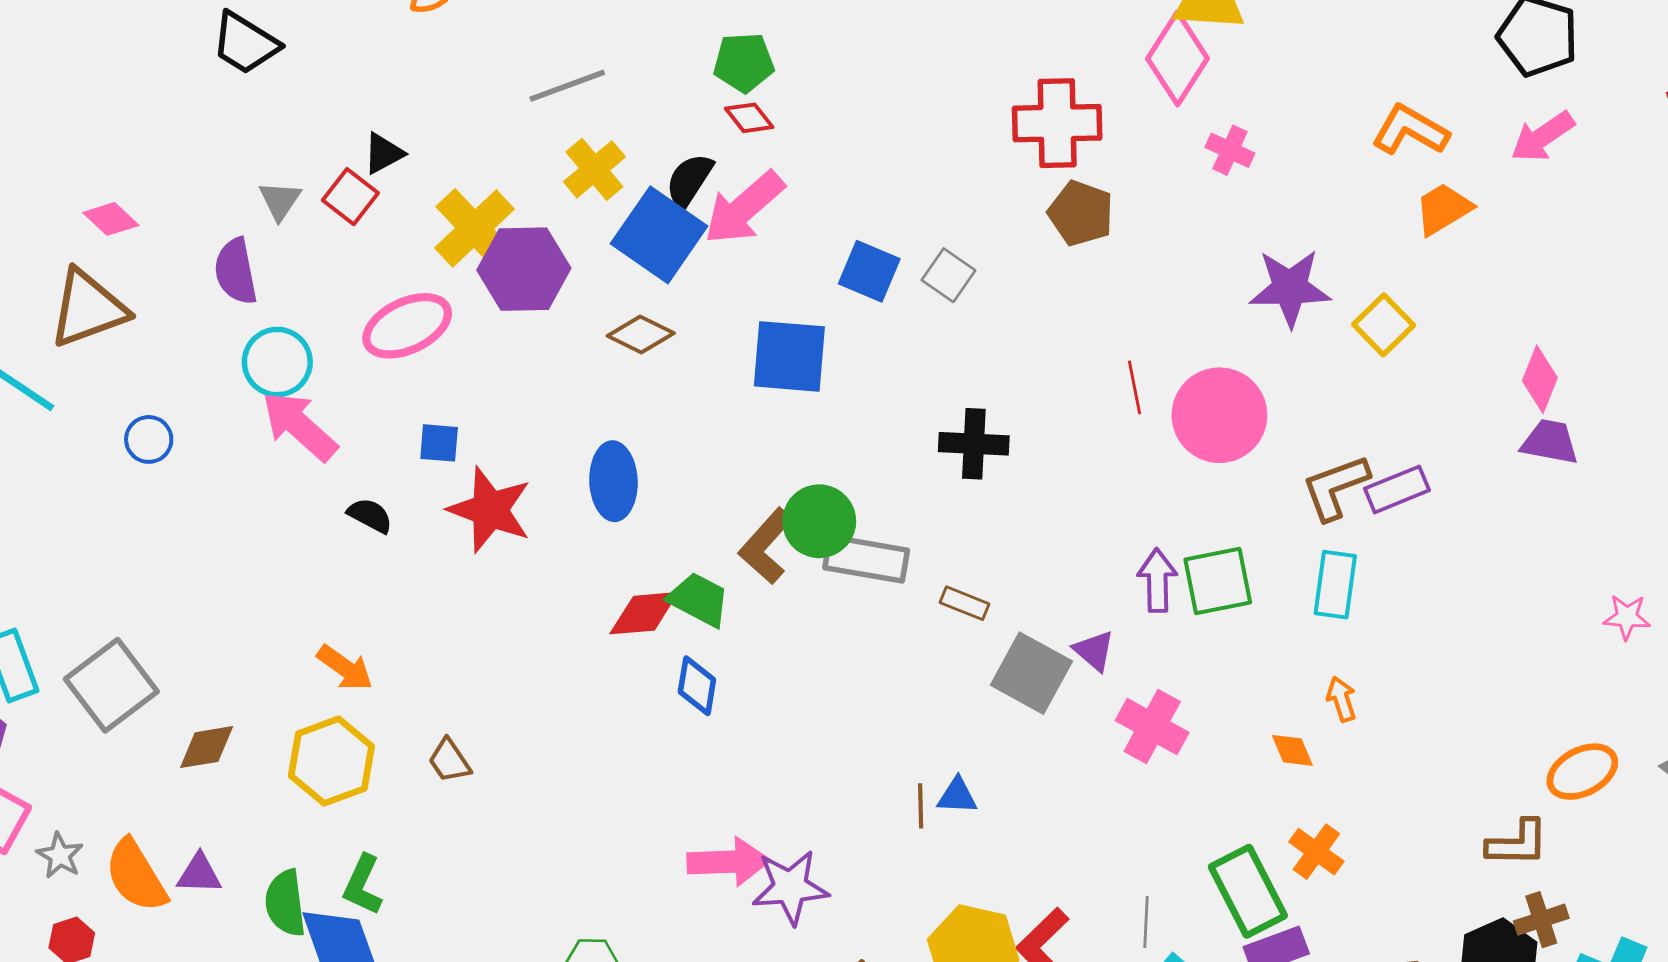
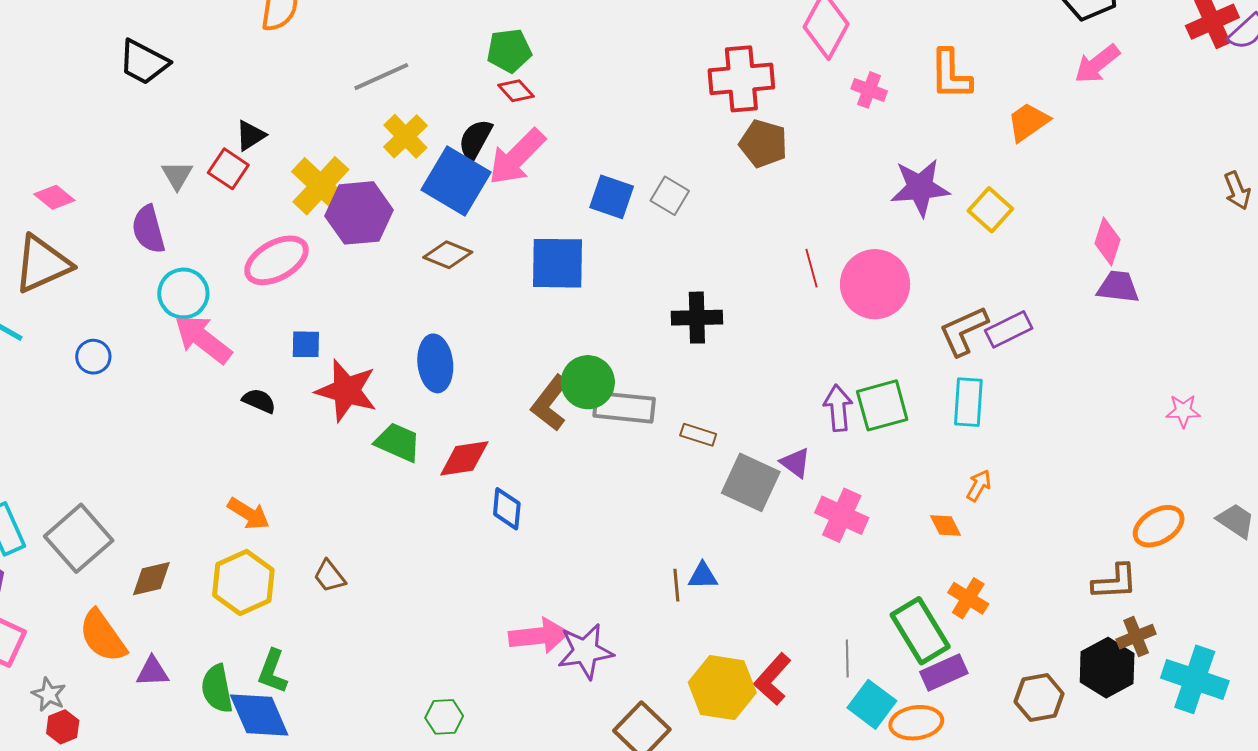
orange L-shape: (1410, 130) -> (951, 74), moved, turned -116
green trapezoid: (699, 600) -> (398, 442), moved
orange arrow: (1341, 699) -> (979, 486), turned 52
gray star: (60, 856) -> (49, 694), moved
orange semicircle: (136, 876) -> (103, 636), moved

